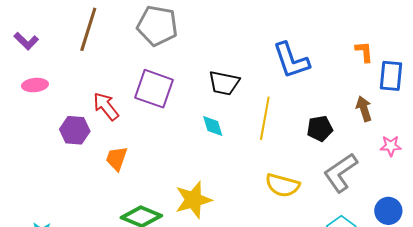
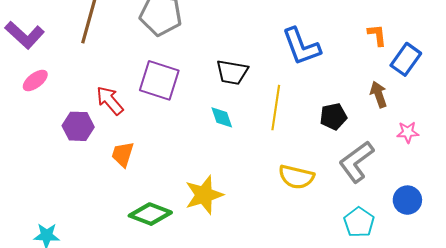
purple L-shape: (26, 41) -> (25, 35), size x1.5
blue rectangle: (391, 76) -> (406, 59), turned 32
pink ellipse: (35, 85) -> (35, 81), turned -30

